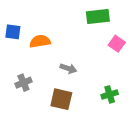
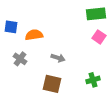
green rectangle: (98, 17) -> (96, 14), moved
gray cross: (23, 83) -> (20, 59), moved, turned -32

